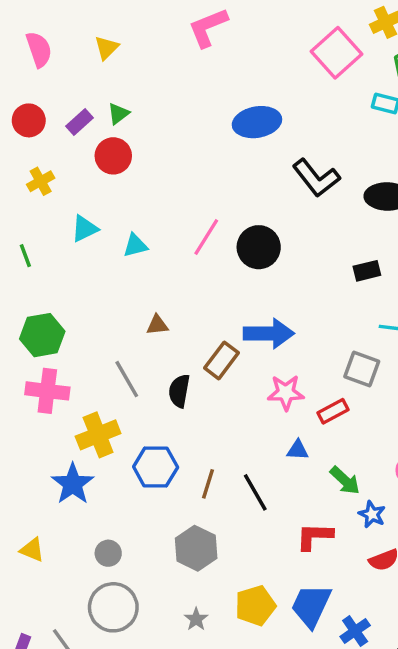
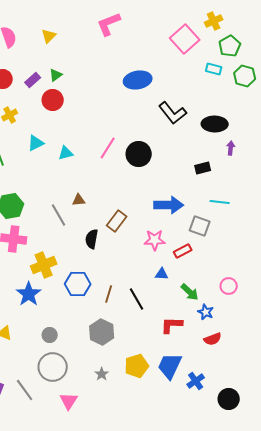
blue arrow: (269, 333) -> (169, 205), moved
gray line: (127, 379) -> (59, 215), moved

